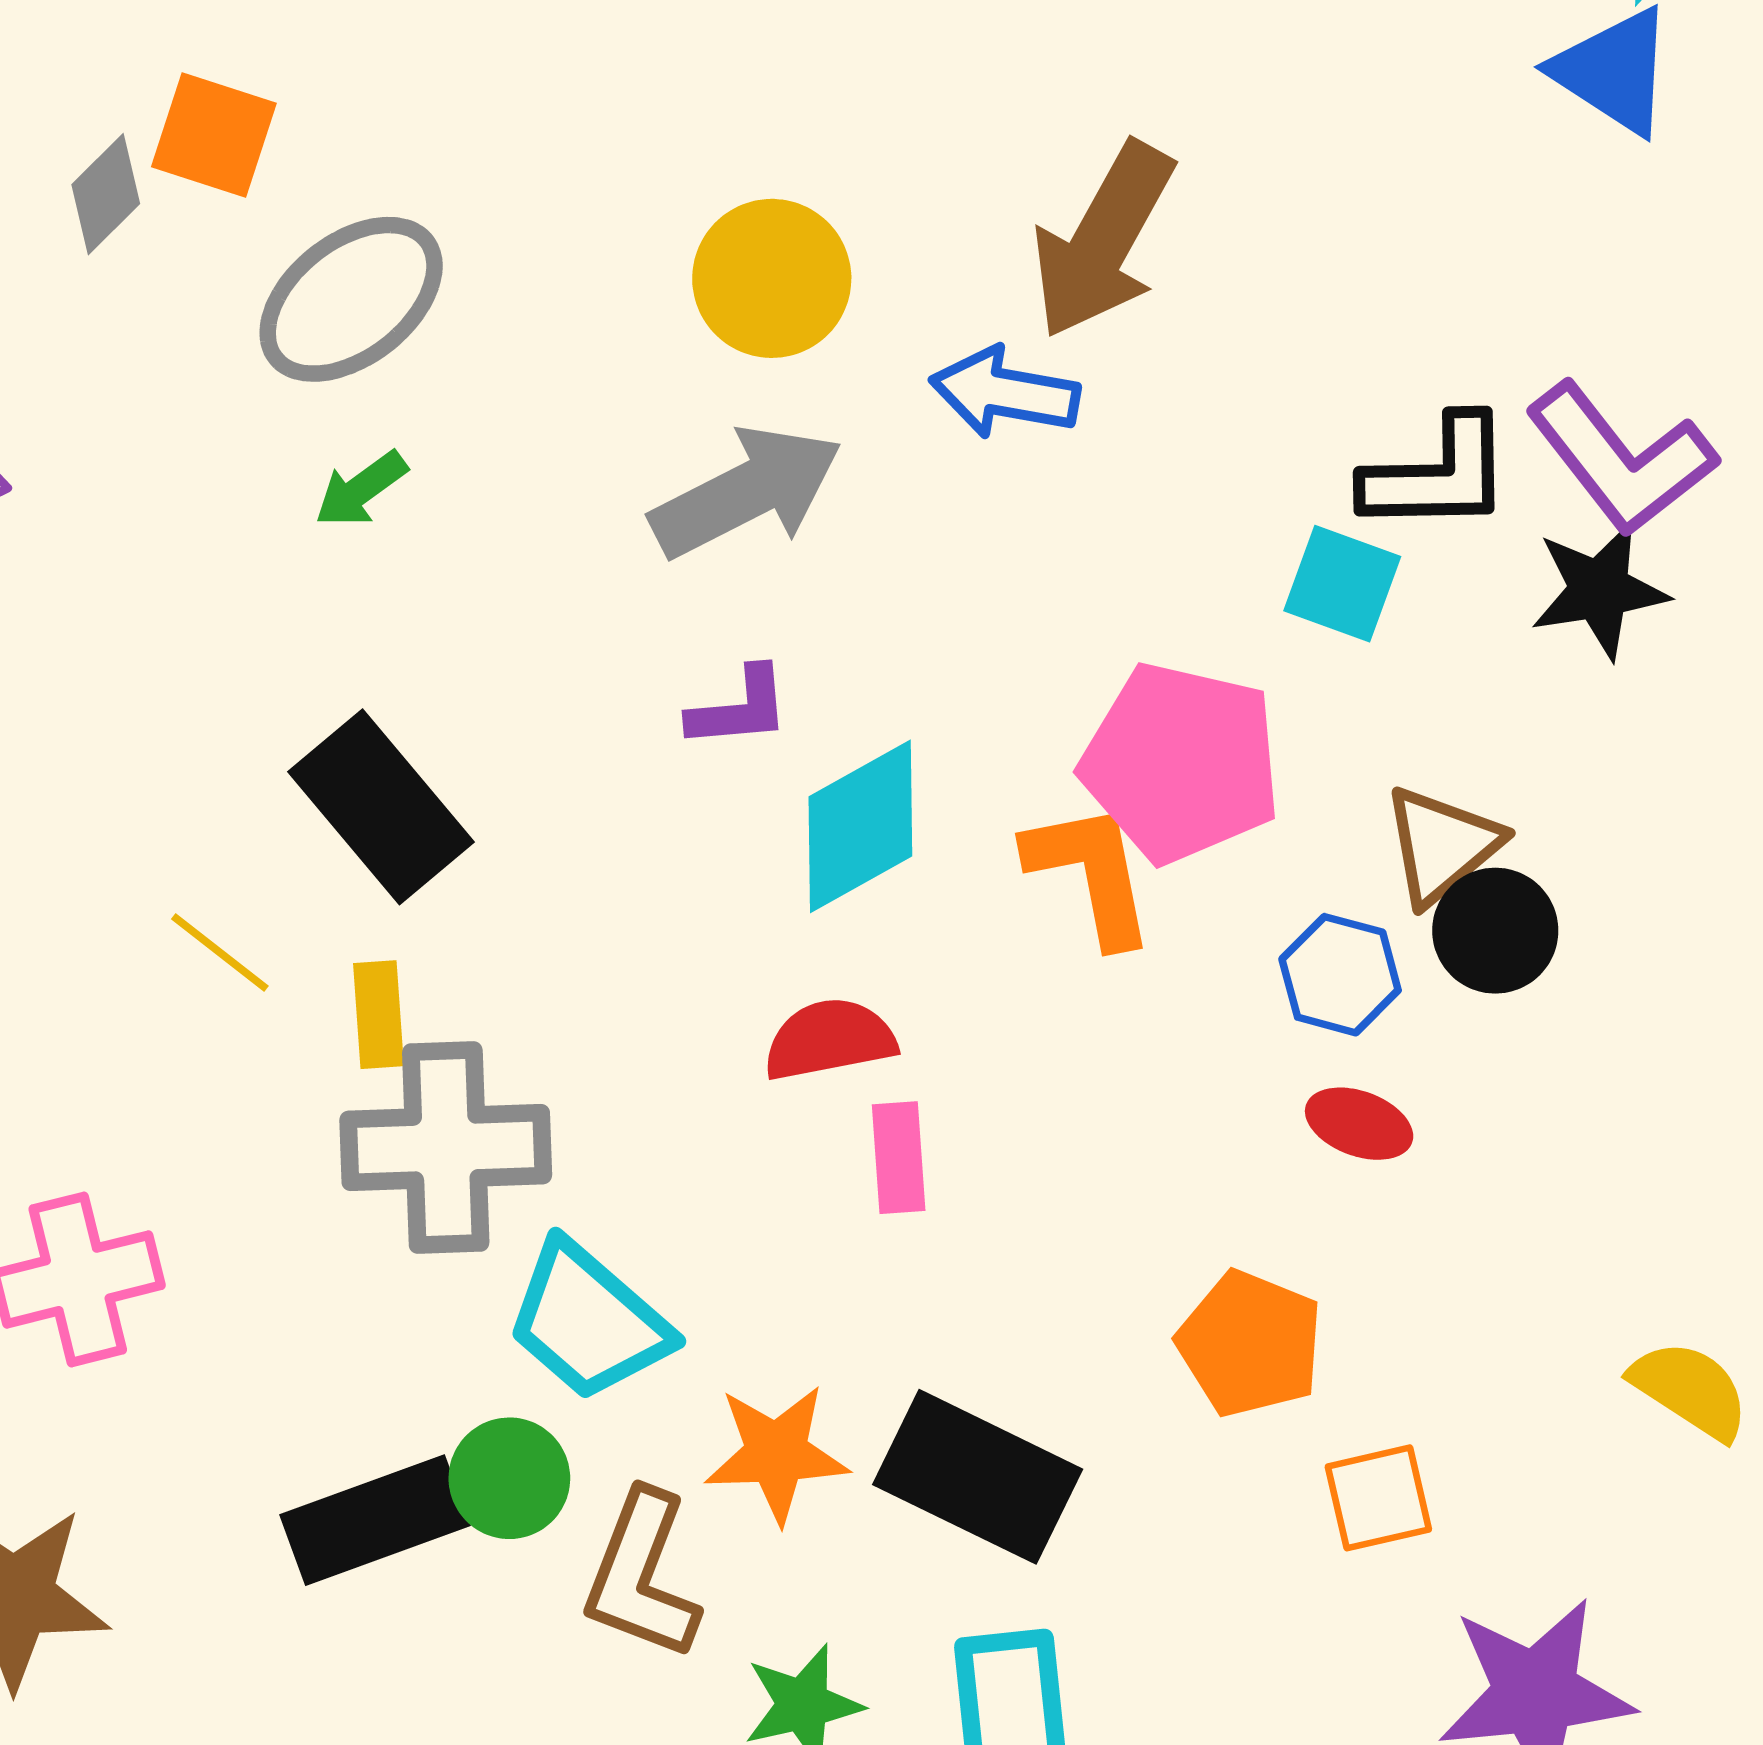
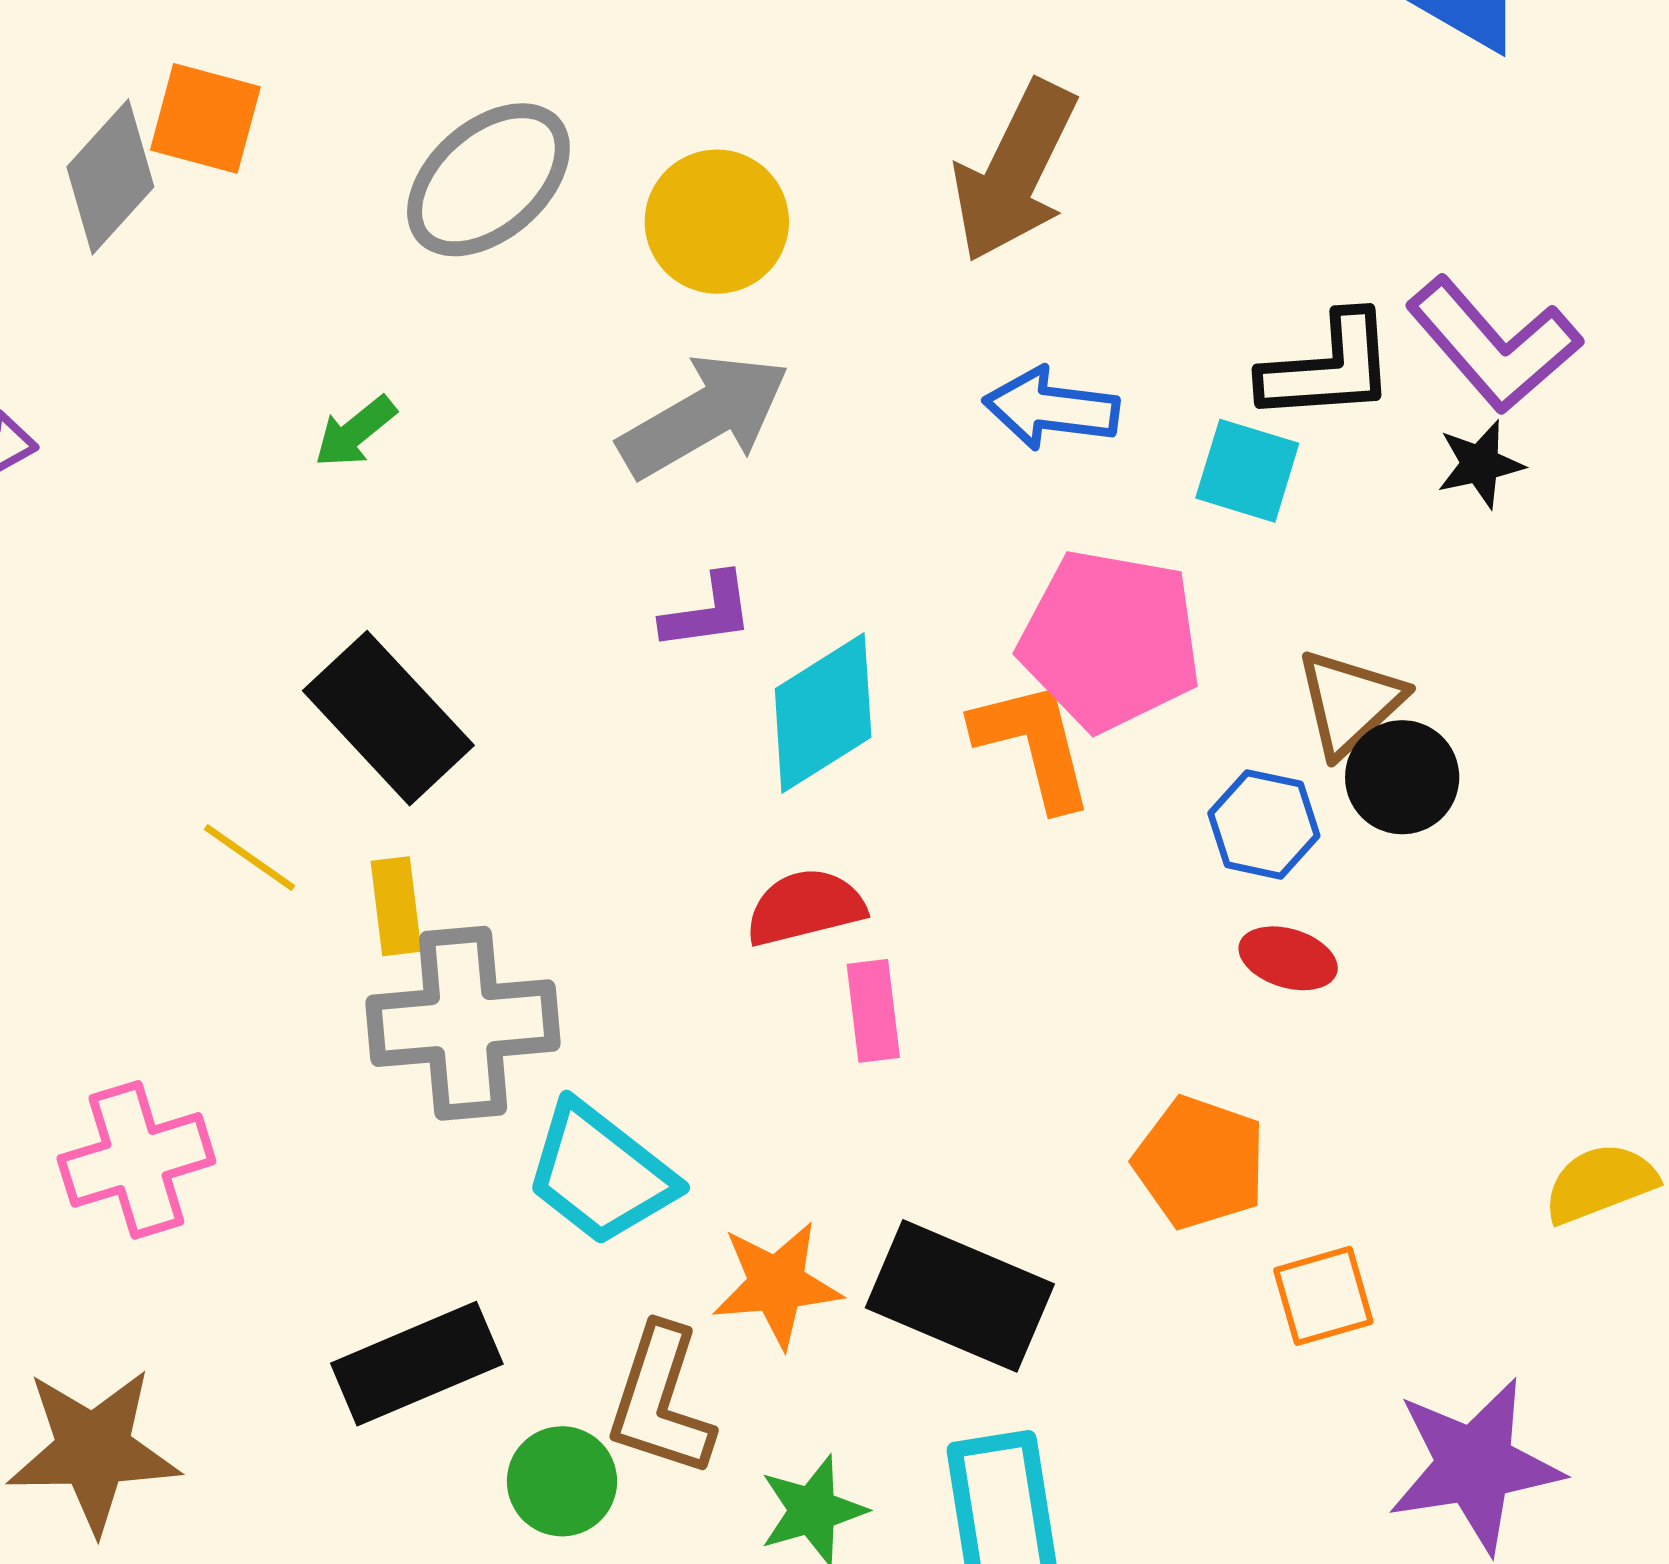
gray diamond: (106, 194) -> (110, 177), size x1.4
gray ellipse: (351, 299) -> (488, 180), moved
blue arrow: (1005, 393) -> (1051, 409), moved
black star: (1599, 590) -> (1480, 464), size x0.7
yellow semicircle: (1690, 1390) -> (1600, 1183), turned -51
green circle: (509, 1478) -> (562, 1481), moved

